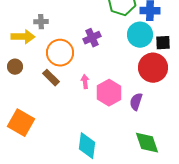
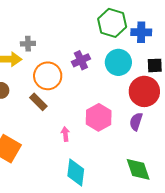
cyan circle: (140, 35) -> (118, 62), moved
pink arrow: (85, 82) -> (65, 134), moved
purple semicircle: (136, 102) -> (136, 122), moved

